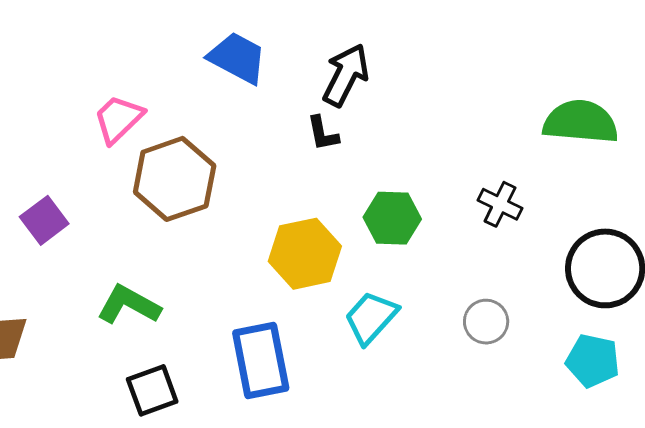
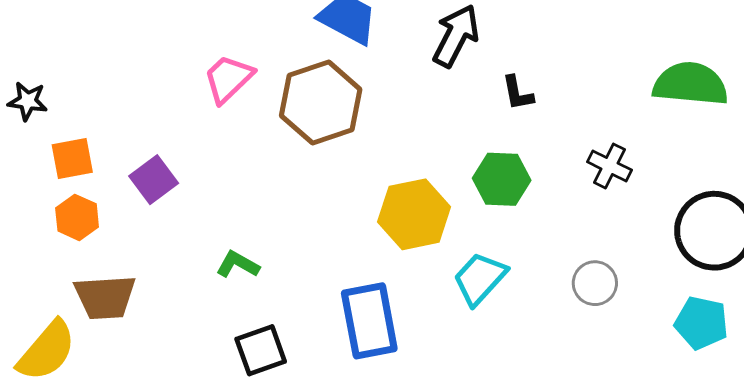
black L-shape: (323, 133) -> (518, 93), moved
brown hexagon: (175, 179) -> (321, 102), moved
green L-shape: (129, 305) -> (238, 265), size x0.7

